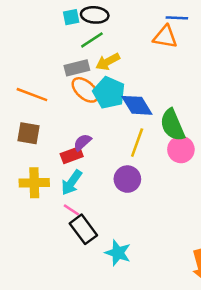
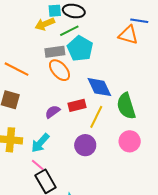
yellow arrow: (108, 62) -> (45, 24), moved
cyan pentagon: (109, 93) -> (80, 49), moved
pink circle: (181, 150) -> (130, 141), moved
red rectangle: (72, 155) -> (77, 105), moved

